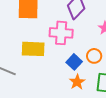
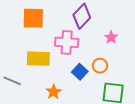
orange star: (77, 82) -> (54, 92), moved

